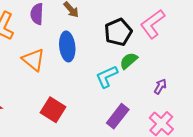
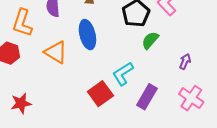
cyan L-shape: (107, 77) -> (123, 74), moved
red square: (53, 110) -> (100, 94), moved, turned 30

